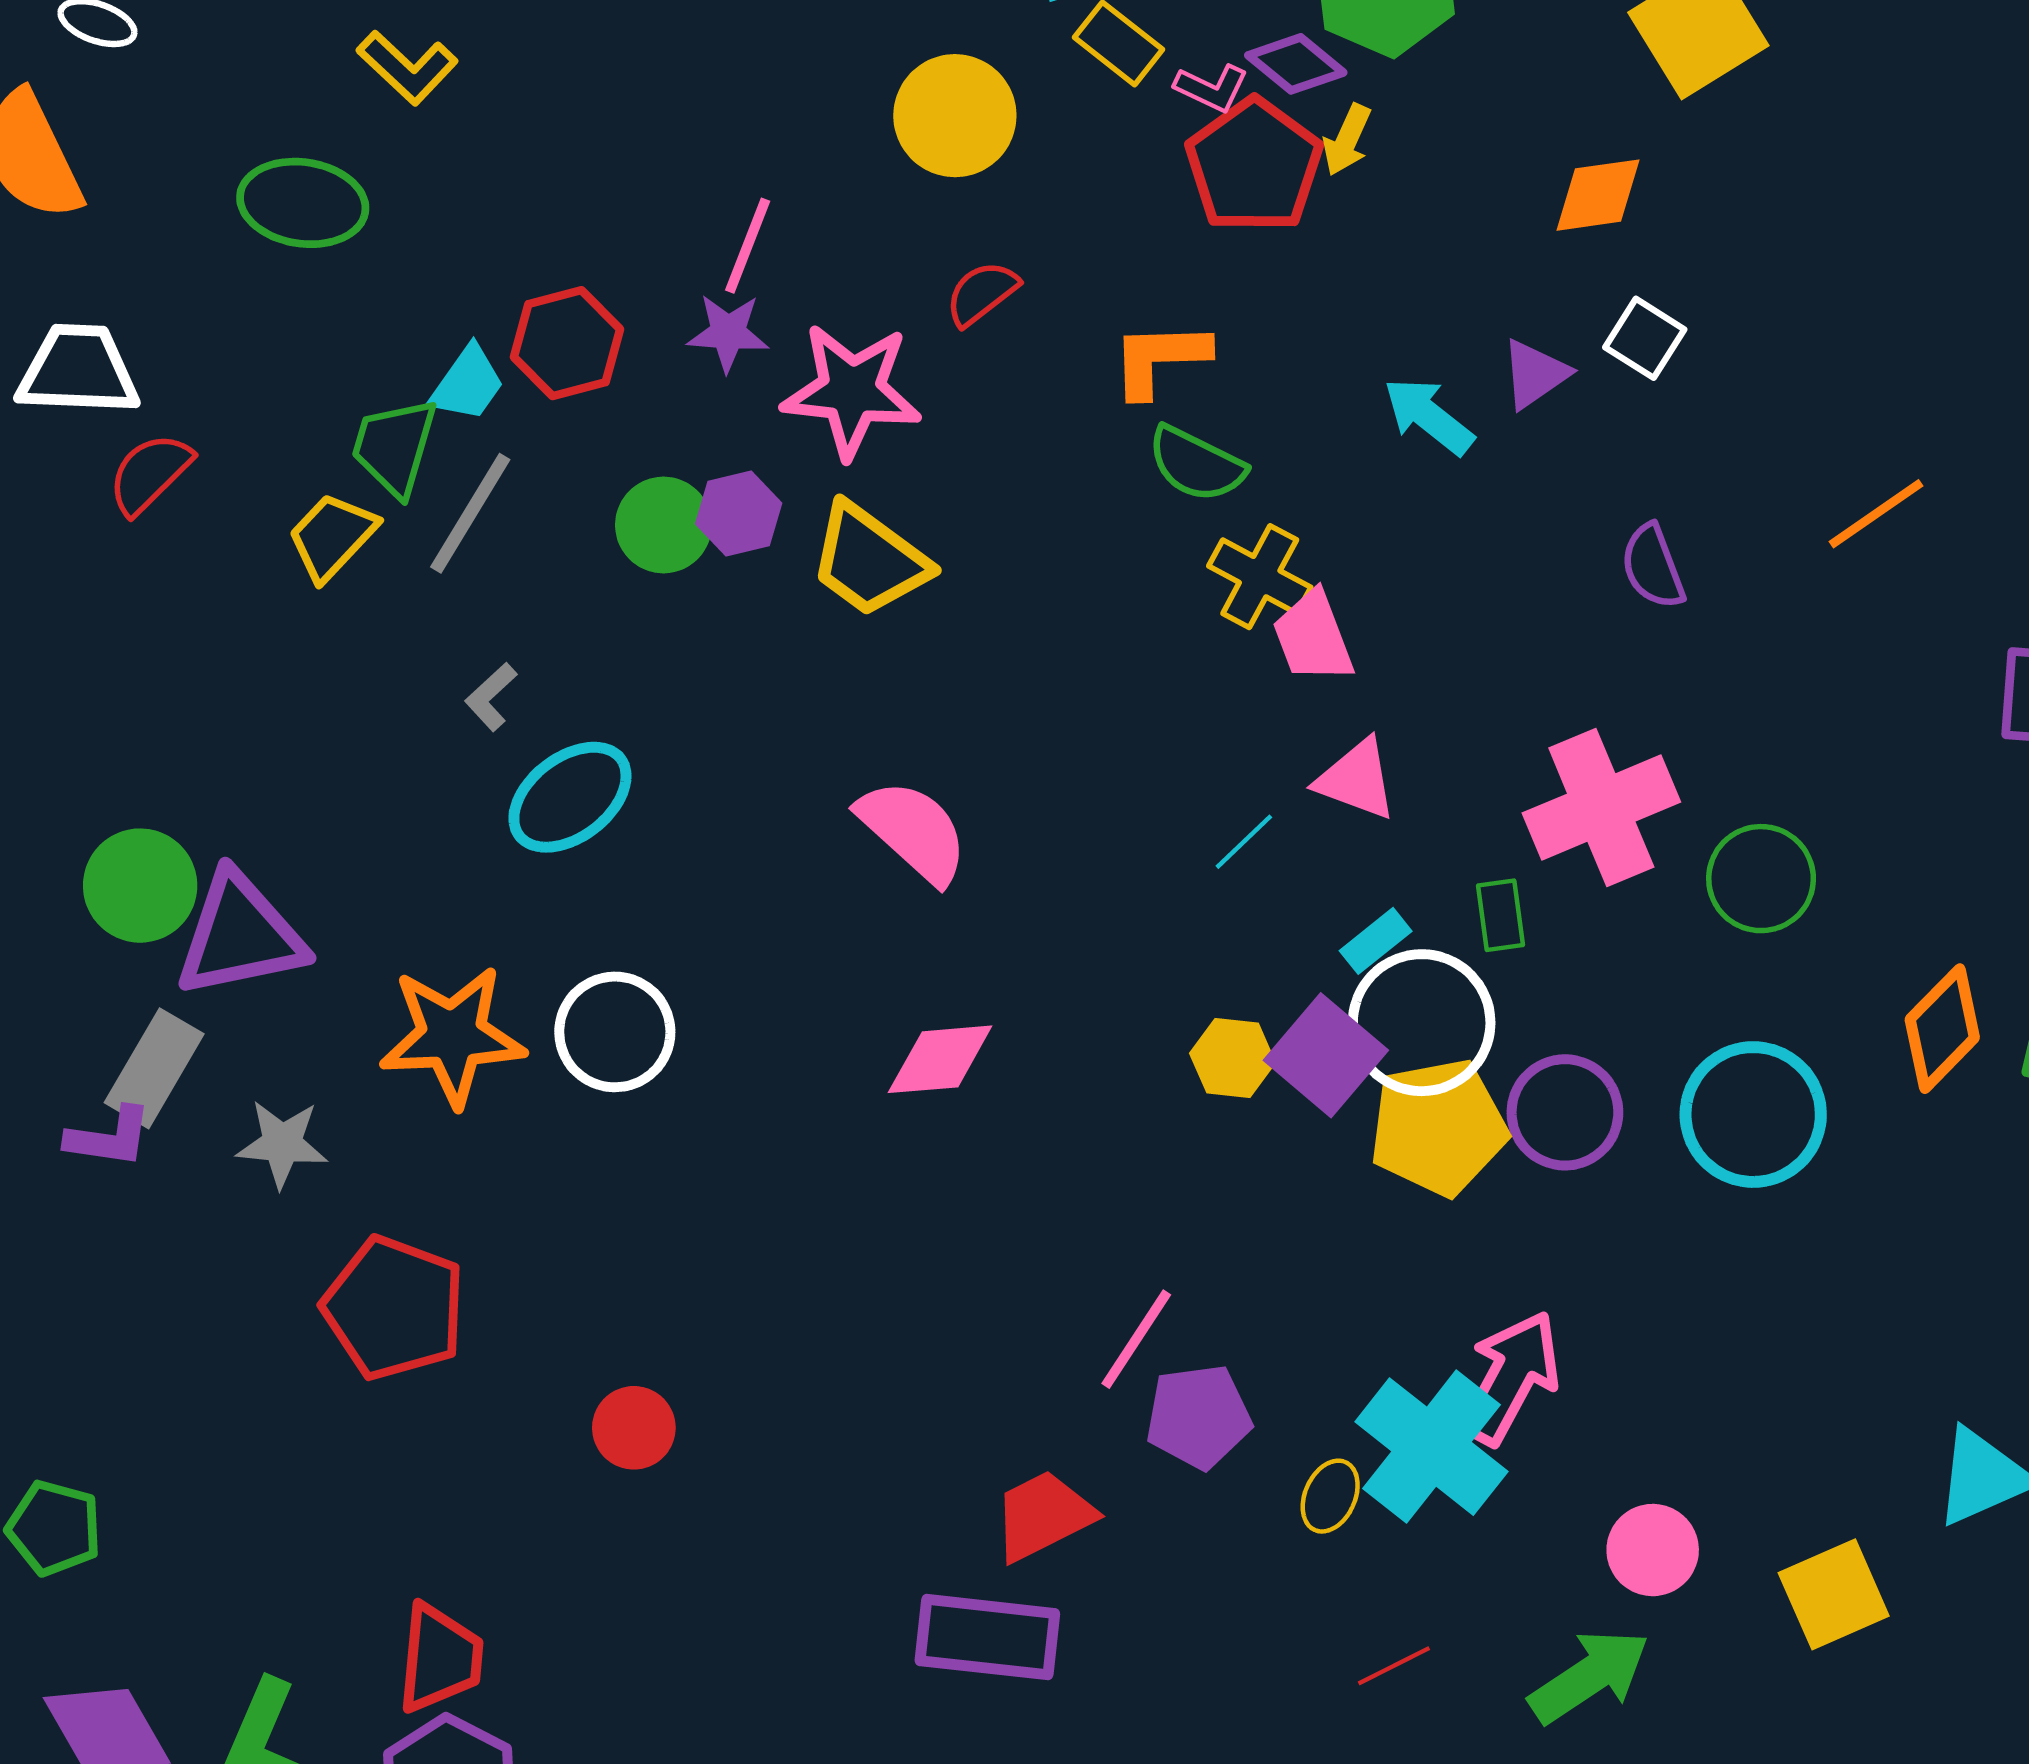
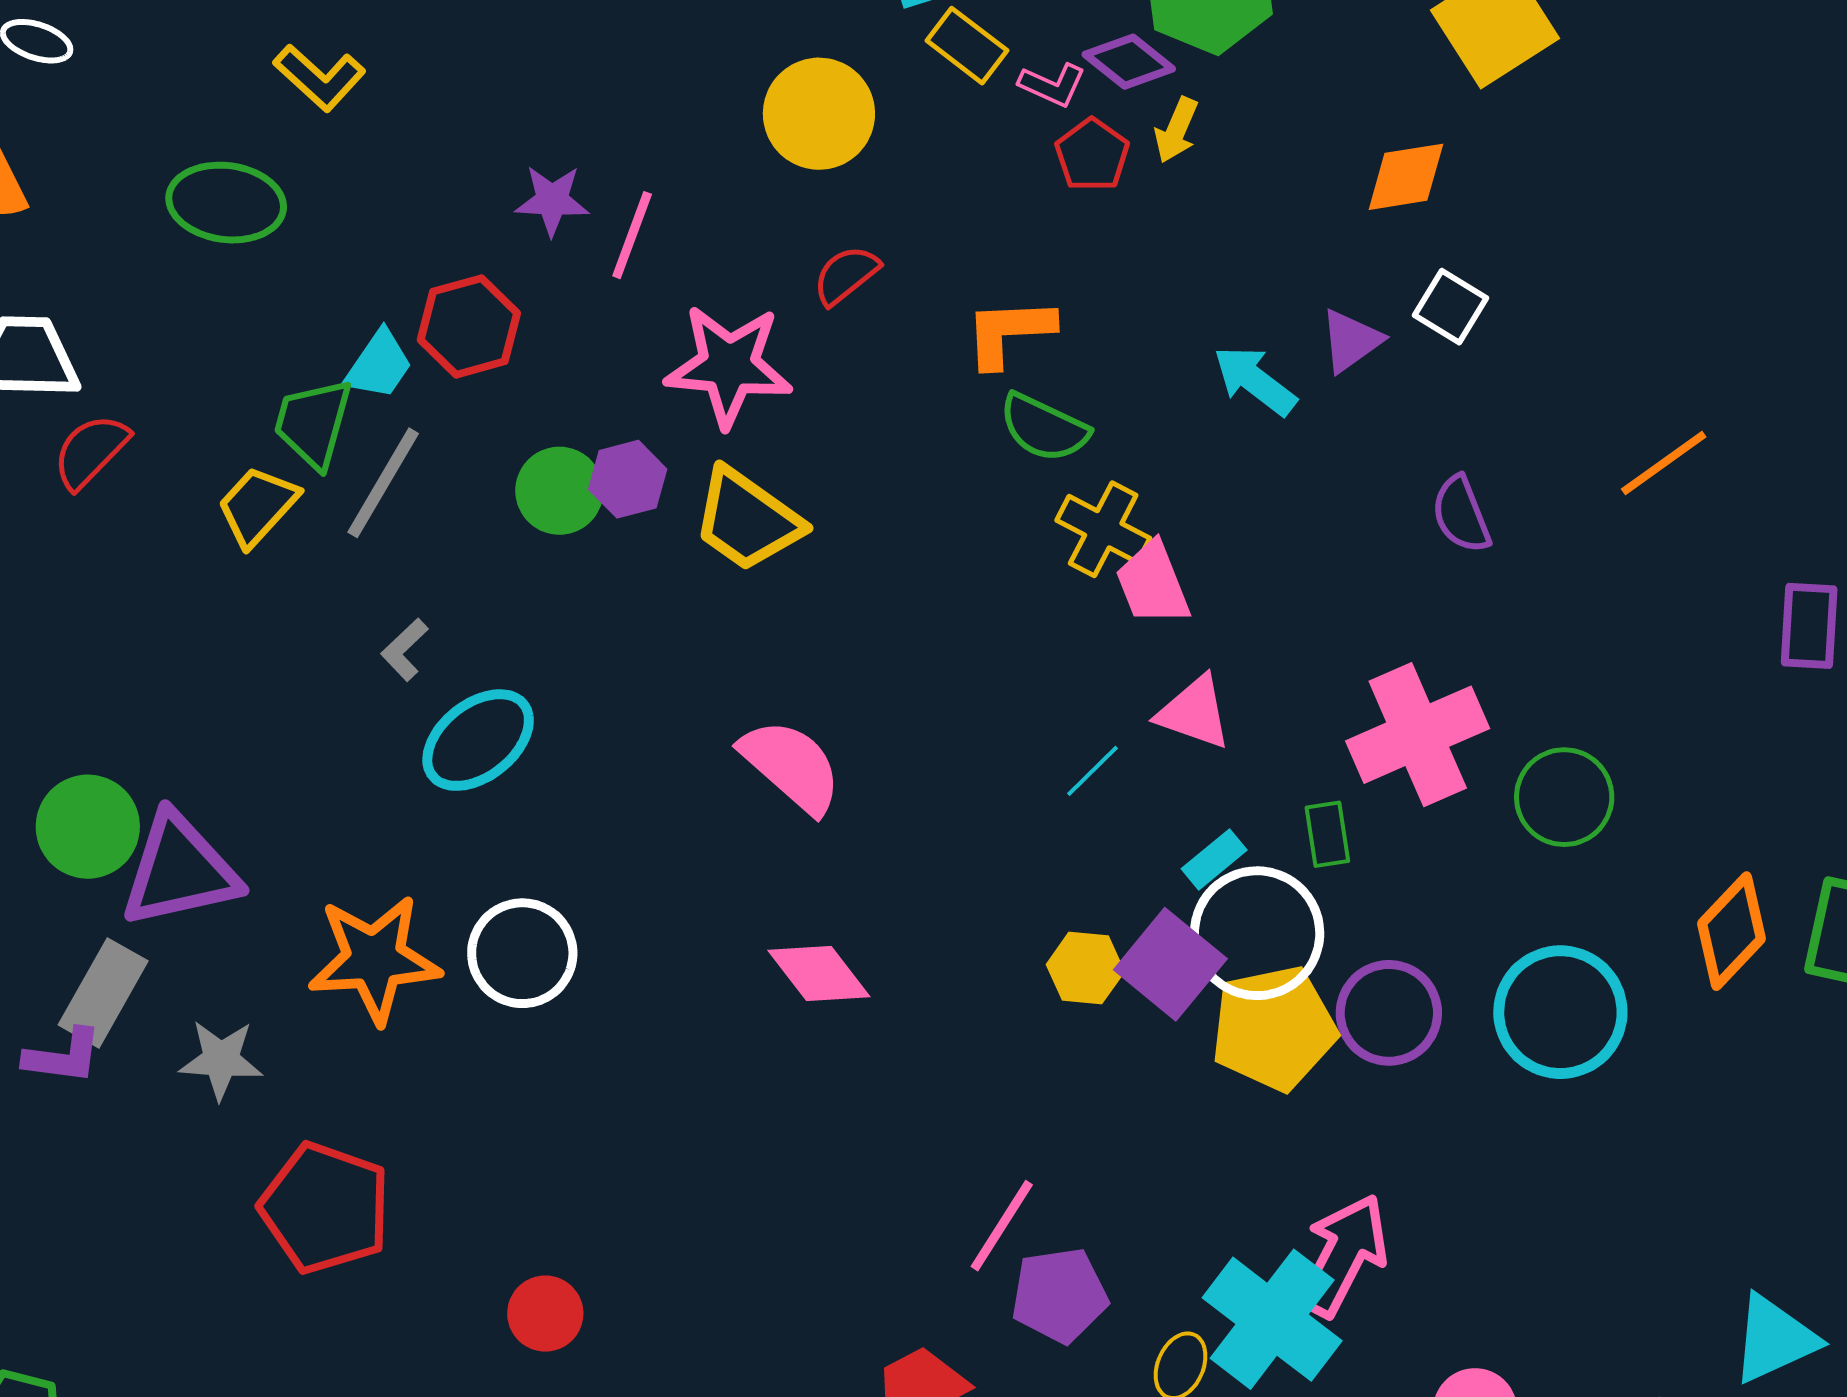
red pentagon: (1254, 166) -> (1092, 155), size x0.6
purple star: (728, 333) -> (552, 200), moved
pink diamond: (940, 1059) -> (819, 973), turned 58

